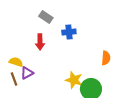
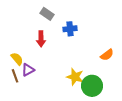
orange semicircle: (106, 58) -> (107, 55), turned 48
yellow semicircle: (16, 62) -> (17, 59), turned 32

